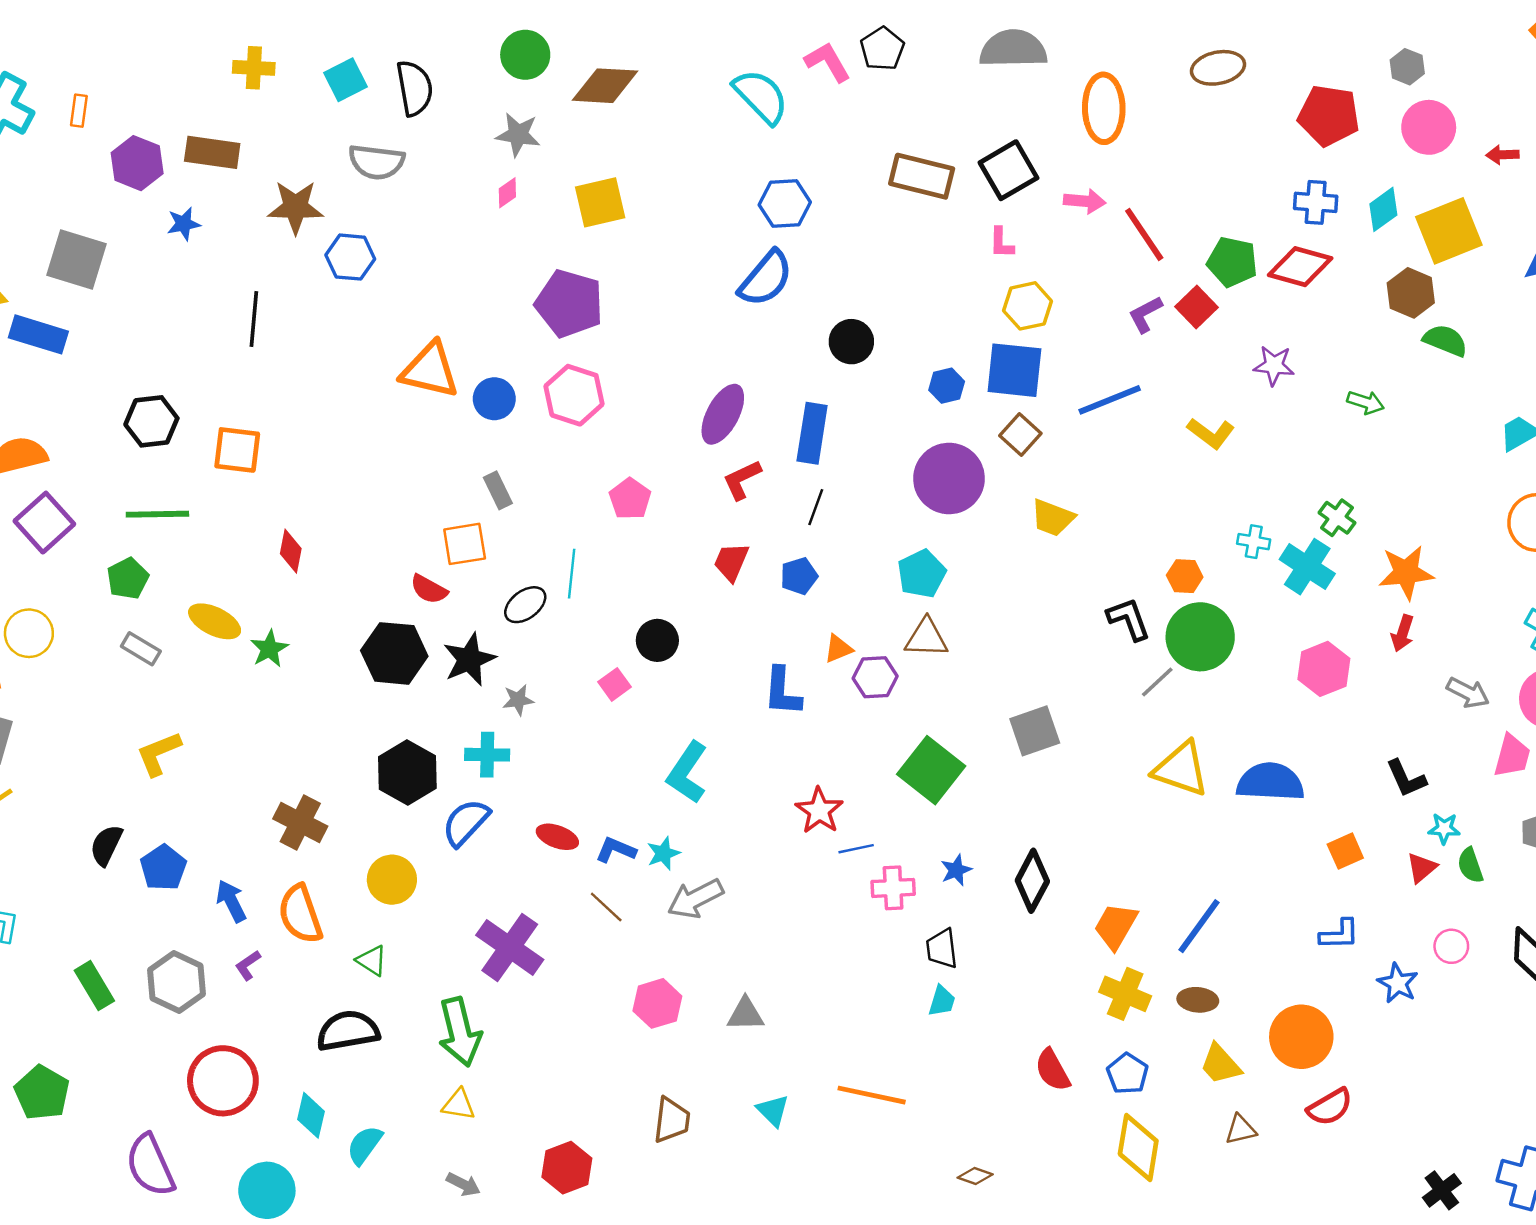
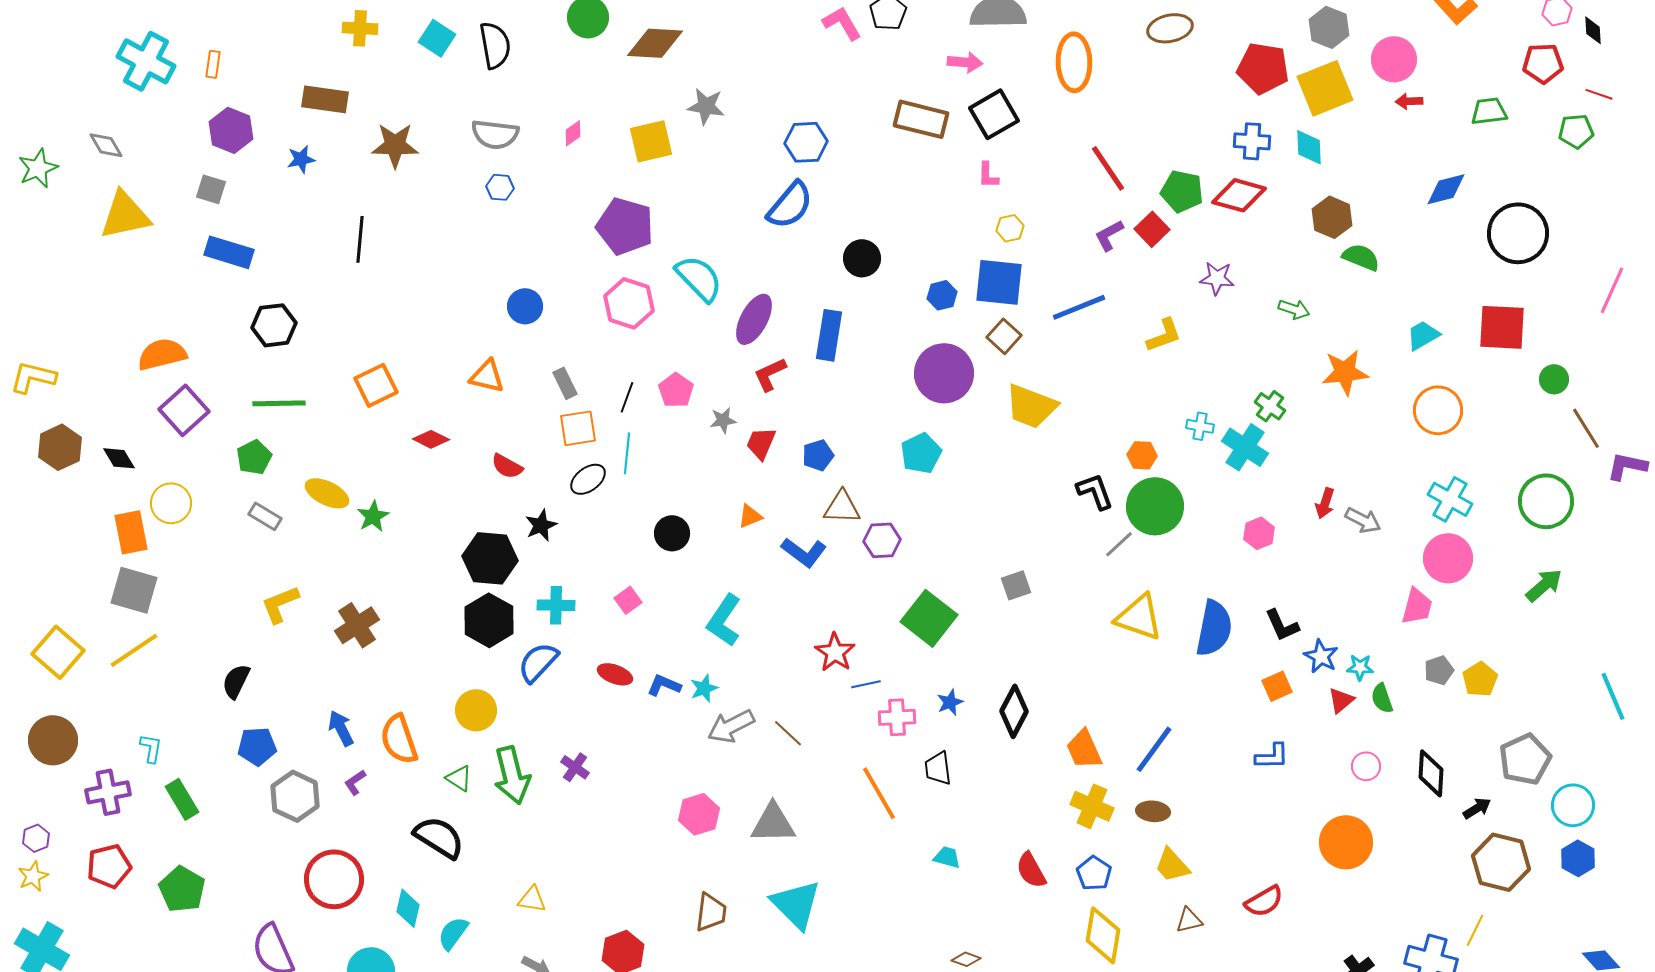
gray hexagon: (1407, 67) -> (1329, 27), size x1.4
cyan square: (346, 80) -> (437, 38), turned -30
cyan semicircle: (761, 96) -> (699, 278), moved
pink circle: (1429, 127) -> (1394, 59), moved
gray star: (518, 134) -> (706, 106), moved
gray semicircle: (376, 162) -> (495, 134), moved
purple hexagon: (137, 163) -> (231, 130), moved
pink arrow: (1085, 201) -> (965, 62), moved
cyan diamond: (1383, 209) -> (1309, 147), turned -57
yellow square: (1449, 231) -> (1325, 88), moved
blue hexagon: (350, 257) -> (500, 187), moved, size x0.7
gray square: (76, 259) -> (211, 189), size x0.6
yellow hexagon: (1028, 306) -> (1010, 228), size x0.7
blue rectangle: (38, 334) -> (229, 252), moved
orange triangle: (430, 370) -> (487, 376), moved, size x0.7
blue circle: (494, 399) -> (525, 306), moved
yellow L-shape: (1211, 433) -> (1164, 335), turned -57
orange square: (237, 450) -> (376, 385), moved, turned -33
black line: (816, 507) -> (627, 397), moved
yellow trapezoid: (1053, 518) -> (1031, 406), size x1.4
orange square: (465, 544) -> (578, 428), moved
red diamond: (291, 551) -> (431, 439), moved, turned -75
orange star: (1406, 573) -> (1345, 372), moved
brown triangle: (926, 638) -> (842, 507), moved
black circle: (657, 640) -> (672, 533), moved
orange triangle: (838, 649) -> (750, 516), moved
black hexagon: (394, 653) -> (490, 558), moved
black star: (469, 659) -> (541, 525), size x0.7
pink hexagon: (1324, 669) -> (1259, 533), size x0.7
pink square: (615, 684) -> (628, 600), moved
blue L-shape: (782, 692) -> (804, 552), turned -57
gray arrow: (1468, 693) -> (1363, 520), moved
gray star: (518, 700) -> (723, 420), moved
gray square: (1035, 731) -> (1016, 585), size x0.7
black L-shape: (1406, 778) -> (1282, 625), moved
blue semicircle: (1270, 782) -> (1214, 628), turned 98
brown cross: (300, 822) -> (357, 625), moved, turned 30
blue pentagon: (163, 868) -> (257, 746), moved, turned 30
brown line: (606, 907) -> (788, 733), moved
orange trapezoid: (1116, 926) -> (1084, 749), turned -54
purple cross: (510, 947) -> (575, 767), size x0.5
blue star: (1398, 983) -> (1321, 656), moved
green rectangle: (94, 986) -> (182, 799), moved
cyan trapezoid: (942, 1001) -> (947, 857), moved, turned -92
gray triangle: (745, 1014) -> (773, 823), size x1.4
black semicircle: (348, 1031) -> (439, 837), turned 42
green arrow: (460, 1032) -> (512, 775), moved
orange circle: (1301, 1037) -> (1346, 842), moved
orange line: (872, 1095) -> (879, 793), moved, turned 48
cyan triangle: (773, 1111) -> (796, 904), size x1.8

